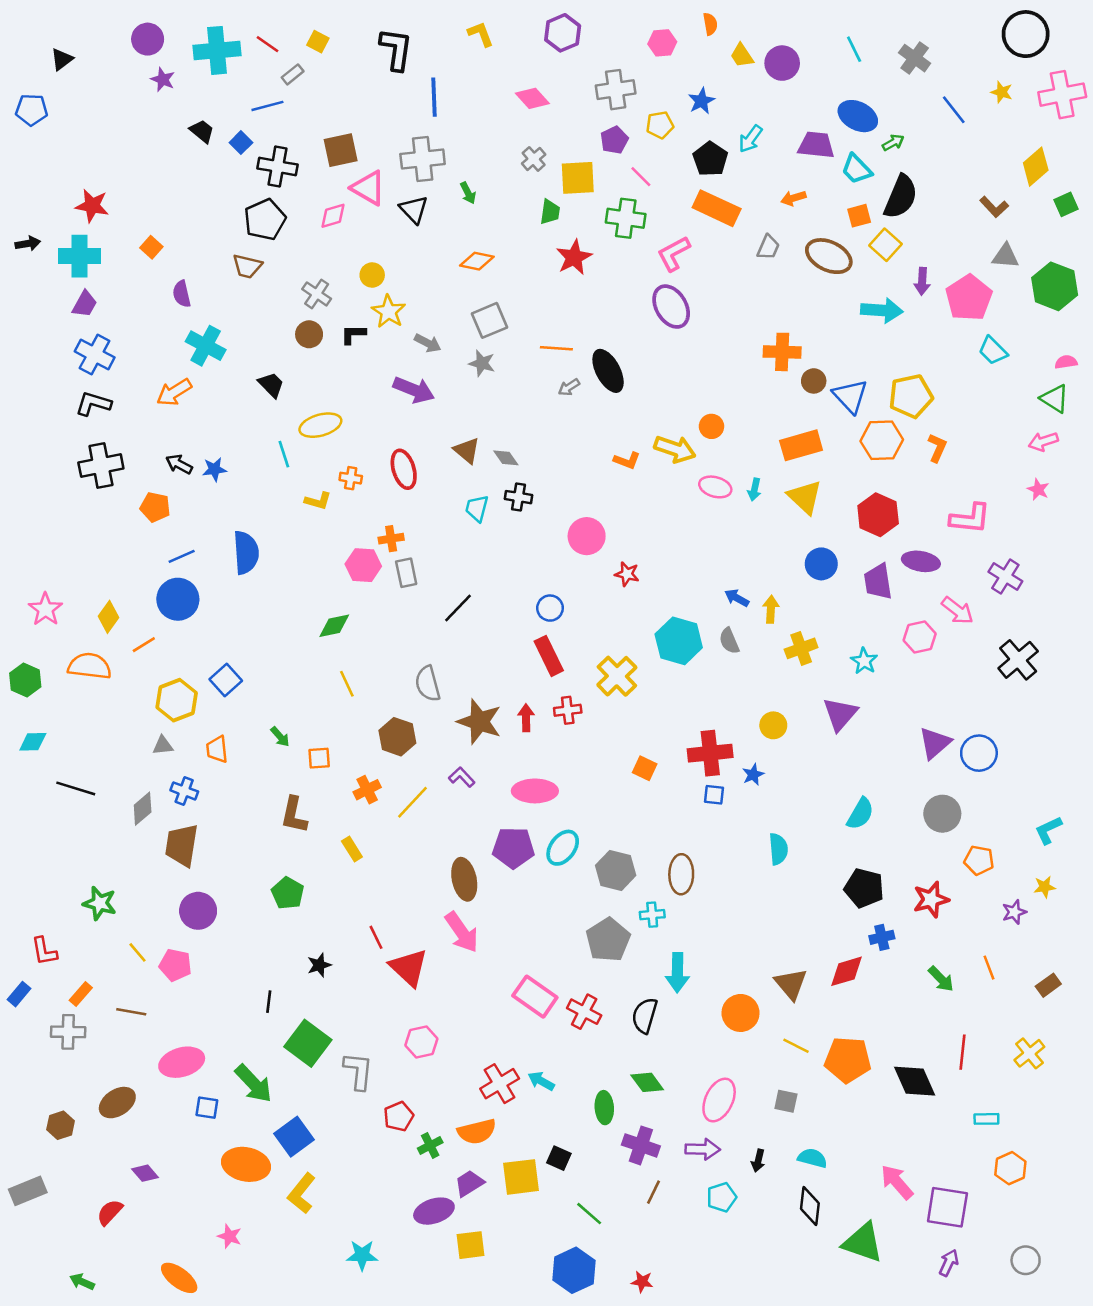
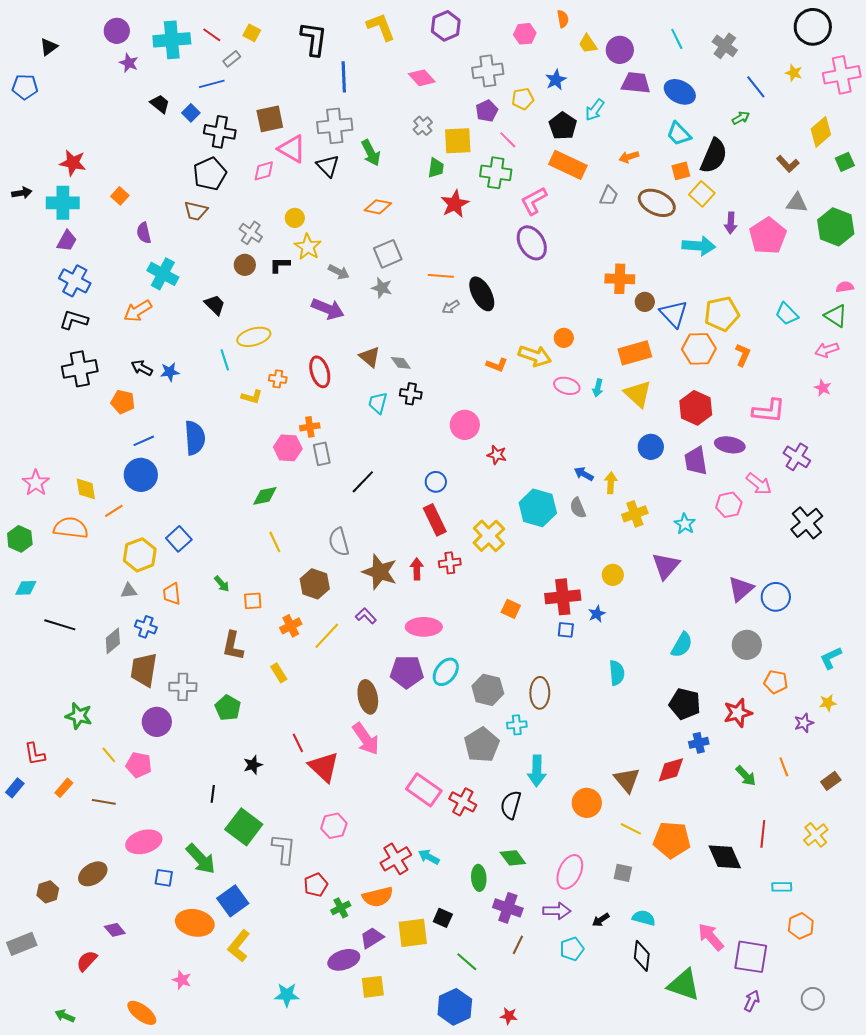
yellow L-shape: (481, 34) -> (381, 27), size x1.4
green arrow: (893, 143) -> (741, 118), moved
purple trapezoid: (816, 145) -> (636, 83), moved
green arrow: (468, 193) -> (371, 153), size x1.5
cyan trapezoid: (993, 351) -> (787, 314), moved
yellow diamond: (108, 617) -> (86, 489), turned -45
gray cross: (68, 1032) -> (183, 687), moved
black arrow: (758, 1161) -> (601, 920), turned 42

